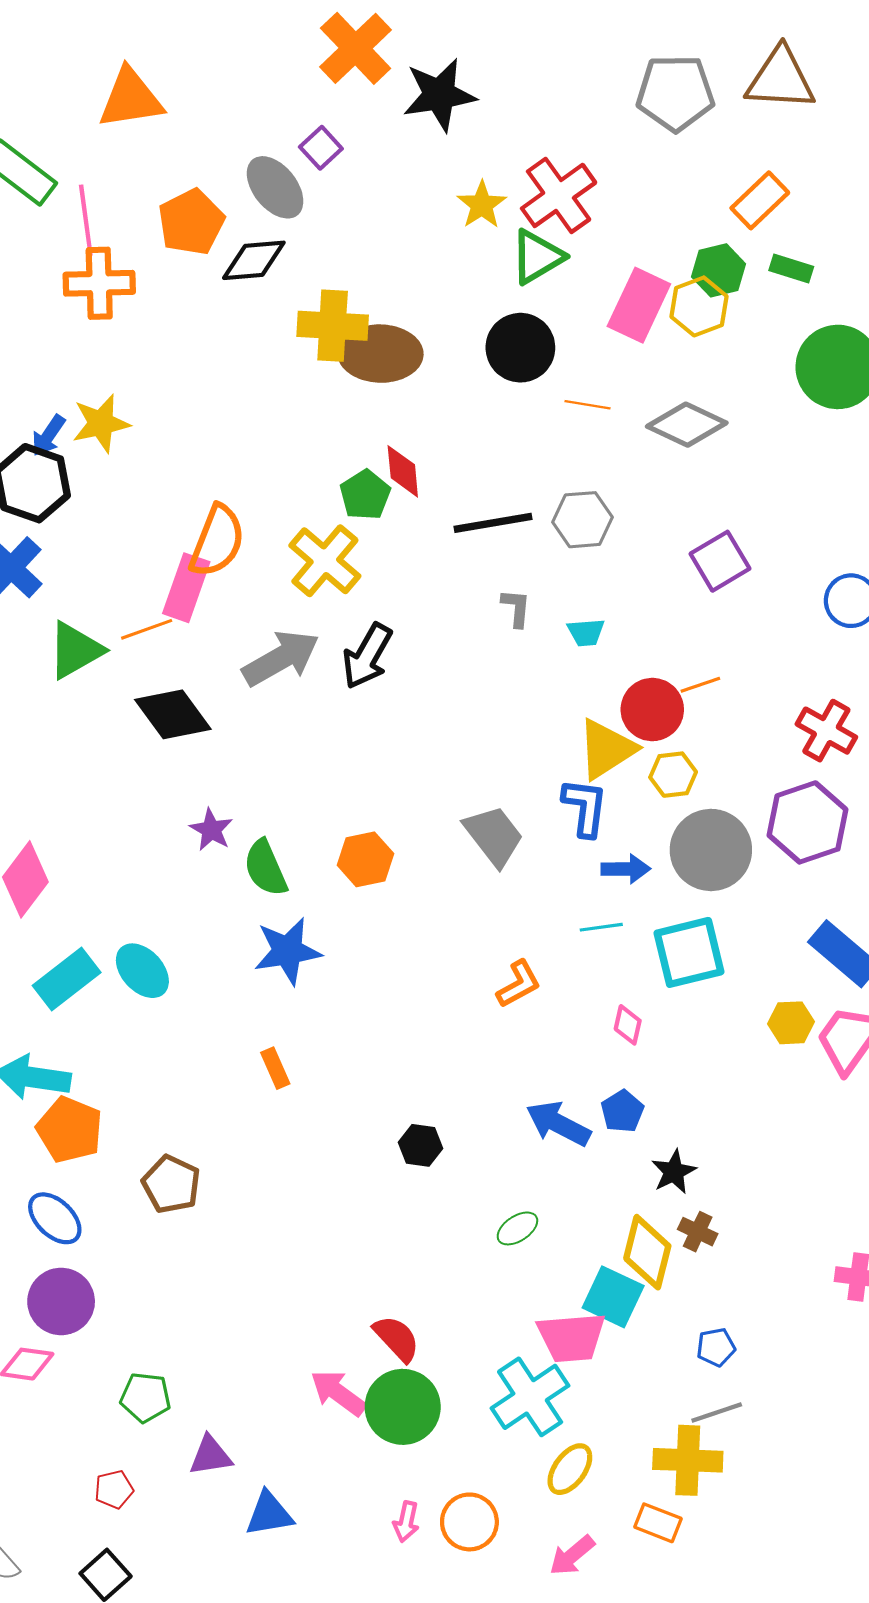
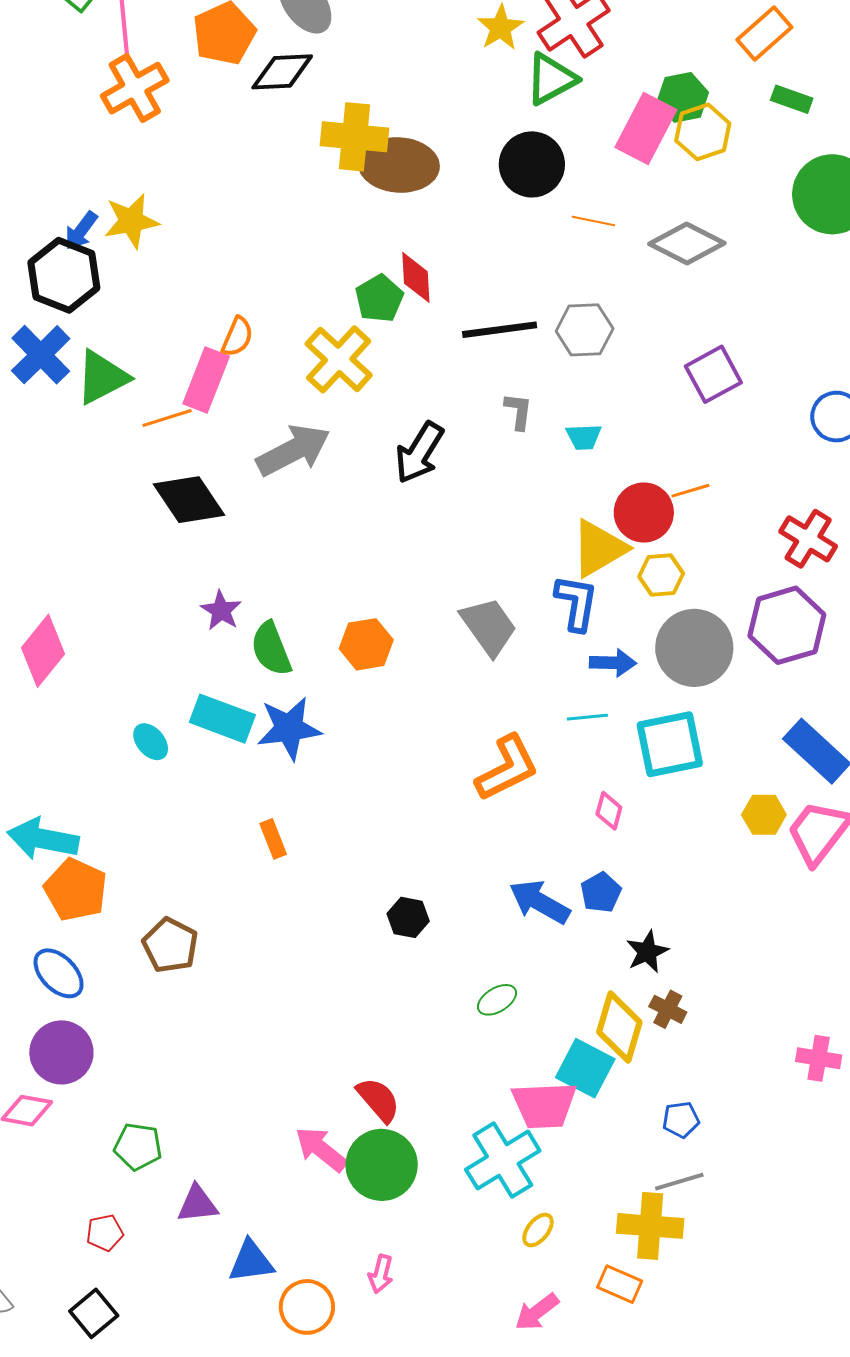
green hexagon: (719, 270) -> (683, 97), moved
orange cross: (99, 283) -> (135, 88), turned -30
orange semicircle: (217, 541) -> (237, 337), size x0.6
green triangle: (75, 650) -> (102, 377), moved
black arrow: (367, 656) -> (419, 453), moved
cyan ellipse: (142, 971) -> (151, 742), size x0.7
cyan rectangle: (67, 979) -> (222, 719), moved, turned 56
orange L-shape: (519, 984) -> (507, 768), size x1.5
yellow ellipse: (570, 1469) -> (538, 1230), size x0.7
orange circle: (469, 1522) -> (307, 1307), moved

